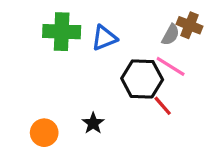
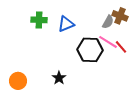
green cross: (62, 32) -> (39, 20), size x0.7
red line: (163, 106) -> (121, 47), moved
orange circle: (44, 133) -> (18, 81), moved

